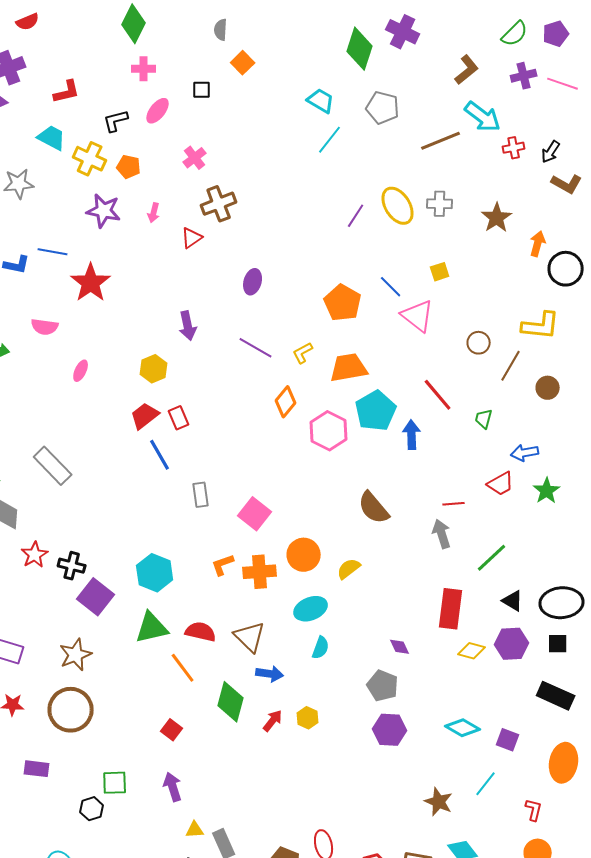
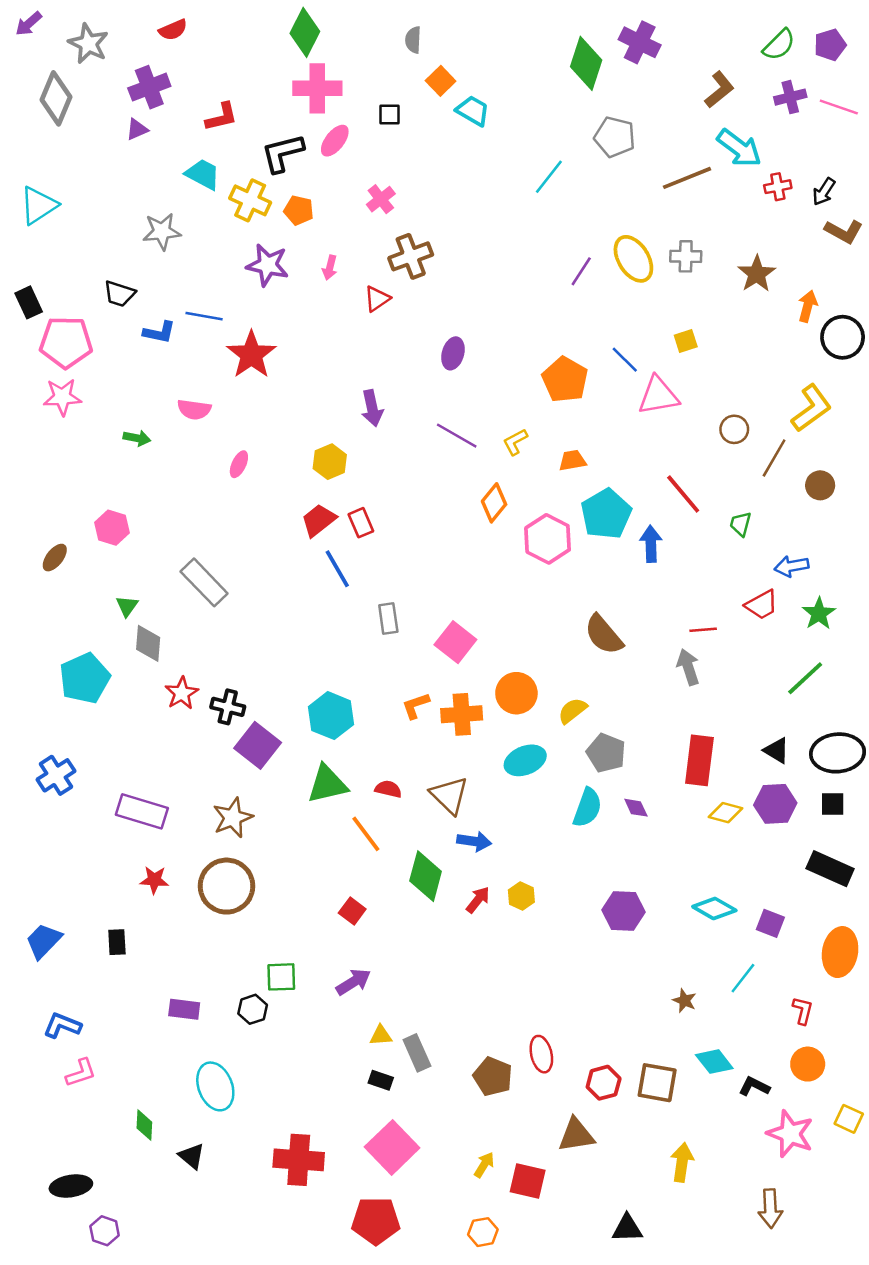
pink cross: (144, 69) -> (317, 88), size x1.6
cyan trapezoid: (321, 101) -> (473, 111), moved
black L-shape: (116, 121) -> (282, 153), size x1.4
pink triangle: (418, 316) -> (658, 396), turned -48
yellow L-shape: (541, 326) -> (811, 408), turned -42
orange trapezoid: (349, 368) -> (572, 460), size x0.6
green line: (492, 558) -> (805, 678), moved
red semicircle: (201, 632) -> (388, 789), size x0.7
cyan semicircle: (321, 648) -> (587, 808), moved, size x1.4
gray pentagon: (383, 686) -> (606, 753), moved
purple rectangle: (37, 769) -> (184, 1009), moved
purple arrow: (173, 787) -> (353, 982), turned 76
brown star: (439, 802) -> (684, 1001), size x0.7

